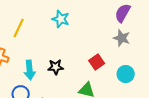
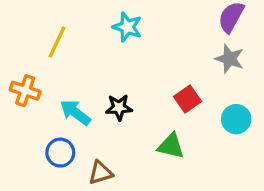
cyan arrow: (30, 70) -> (75, 112), turned 132

